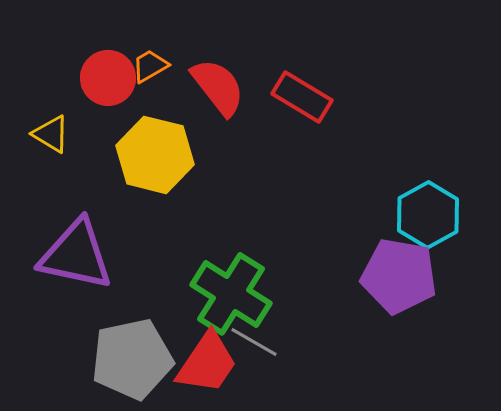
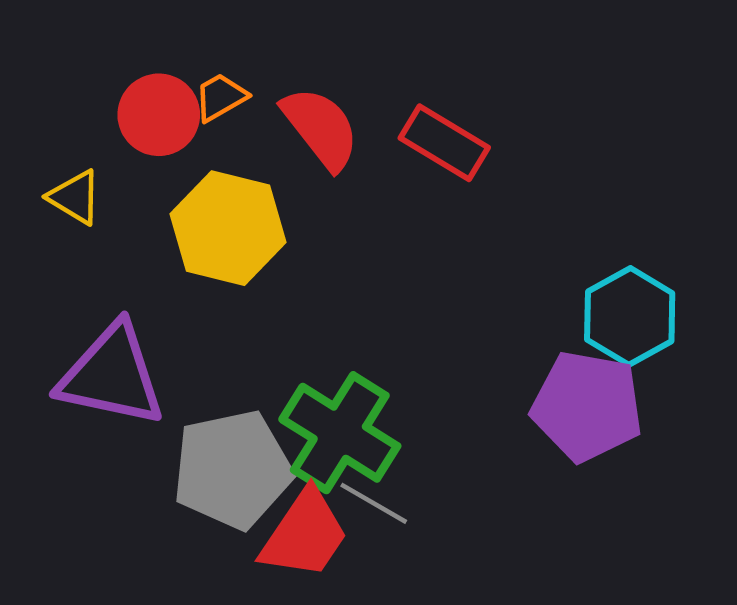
gray pentagon: (132, 359) -> (232, 469), moved

